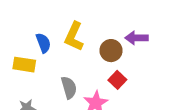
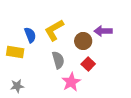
yellow L-shape: (74, 37) -> (54, 30), turned 35
gray semicircle: (69, 88) -> (58, 60), moved

